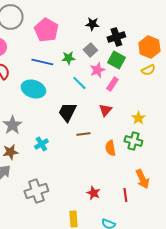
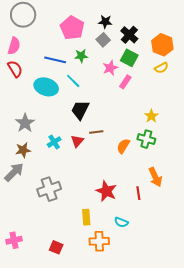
pink pentagon: (46, 30) -> (72, 28), moved
black cross: (116, 37) -> (129, 35), turned -30
gray square: (90, 50) -> (103, 40), moved
cyan line: (79, 83) -> (73, 81), moved
red triangle: (105, 110) -> (77, 141), moved
orange semicircle: (110, 148) -> (123, 146), turned 42
red star: (93, 193) -> (106, 191), size x1.5

